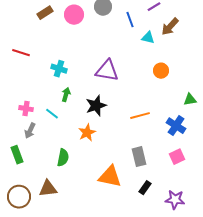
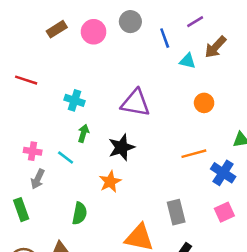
orange line: (140, 116) -> (194, 154), moved

